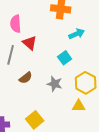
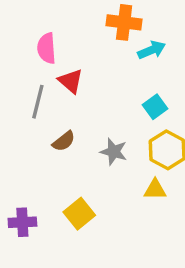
cyan arrow: (77, 34) -> (152, 50), moved
cyan square: (65, 58) -> (155, 107), moved

